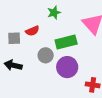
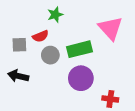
green star: (54, 13) -> (55, 15), moved
gray circle: (46, 55) -> (50, 55), moved

